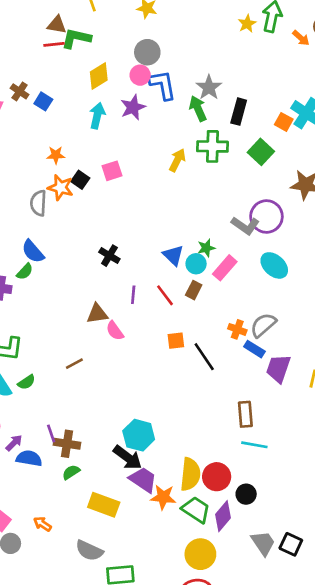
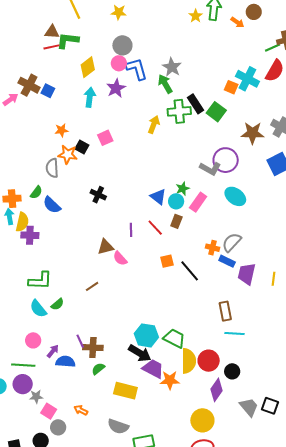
brown cross: (20, 91) -> (29, 85), size x1.5
black rectangle: (239, 112) -> (195, 104), moved, turned -42
black cross: (109, 256) -> (98, 195), moved
green semicircle: (25, 272) -> (36, 192), moved
green trapezoid: (196, 510) -> (174, 338), moved

